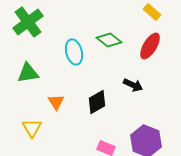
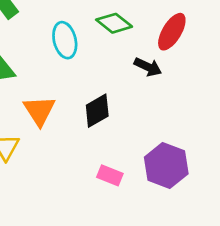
black arrow: (133, 85) -> (148, 67), moved
orange triangle: (56, 102) -> (39, 111), size x1.4

